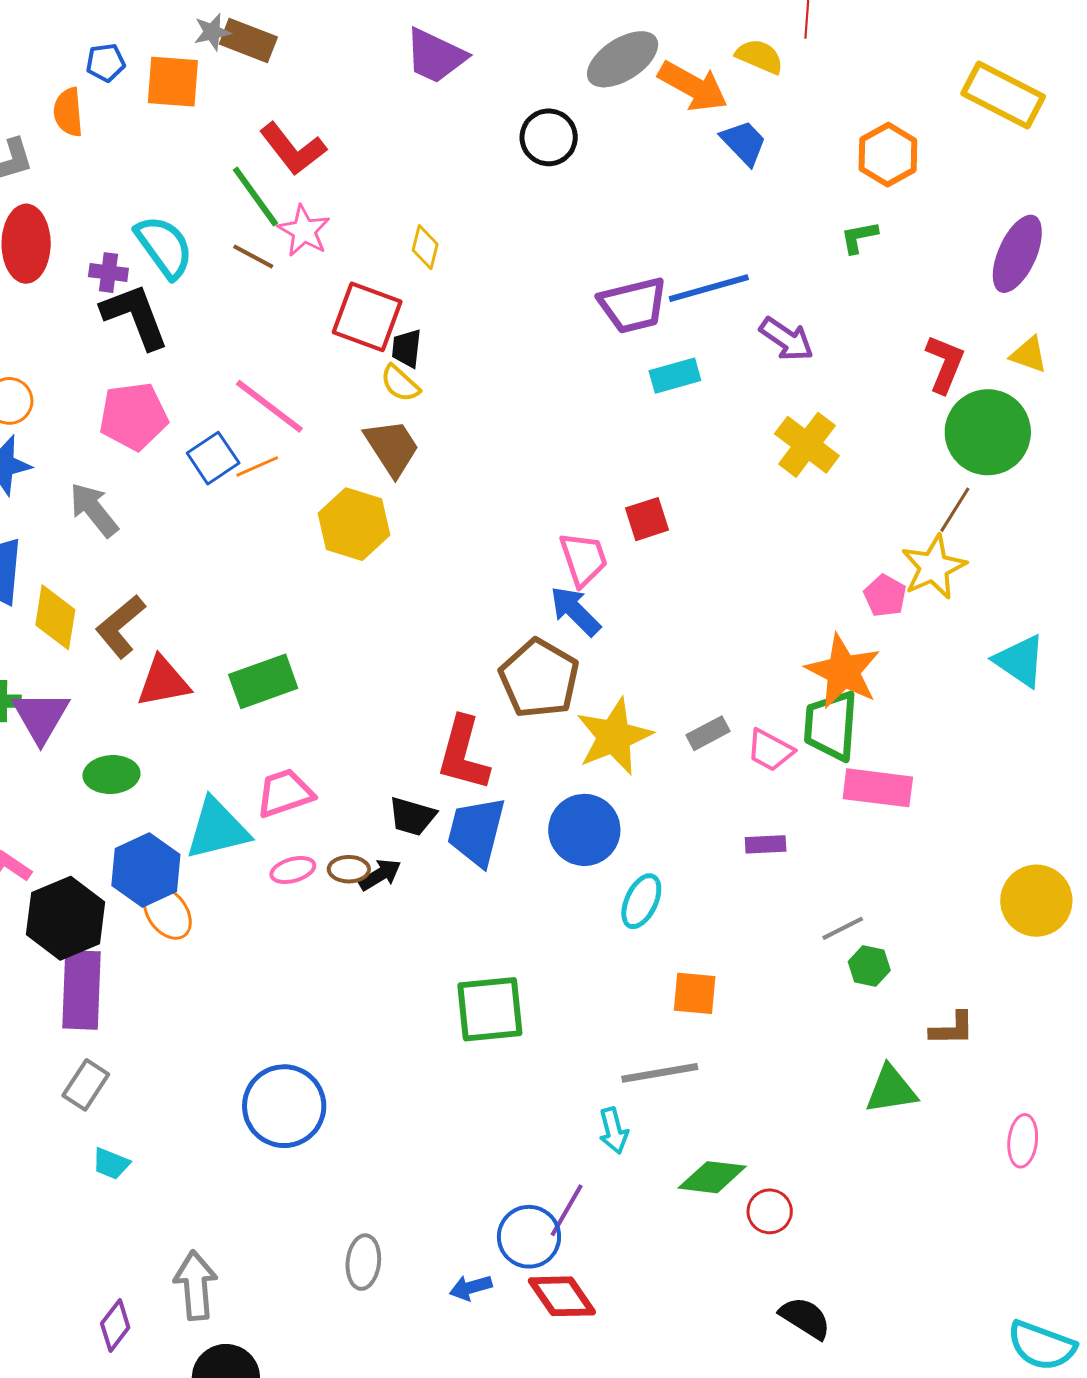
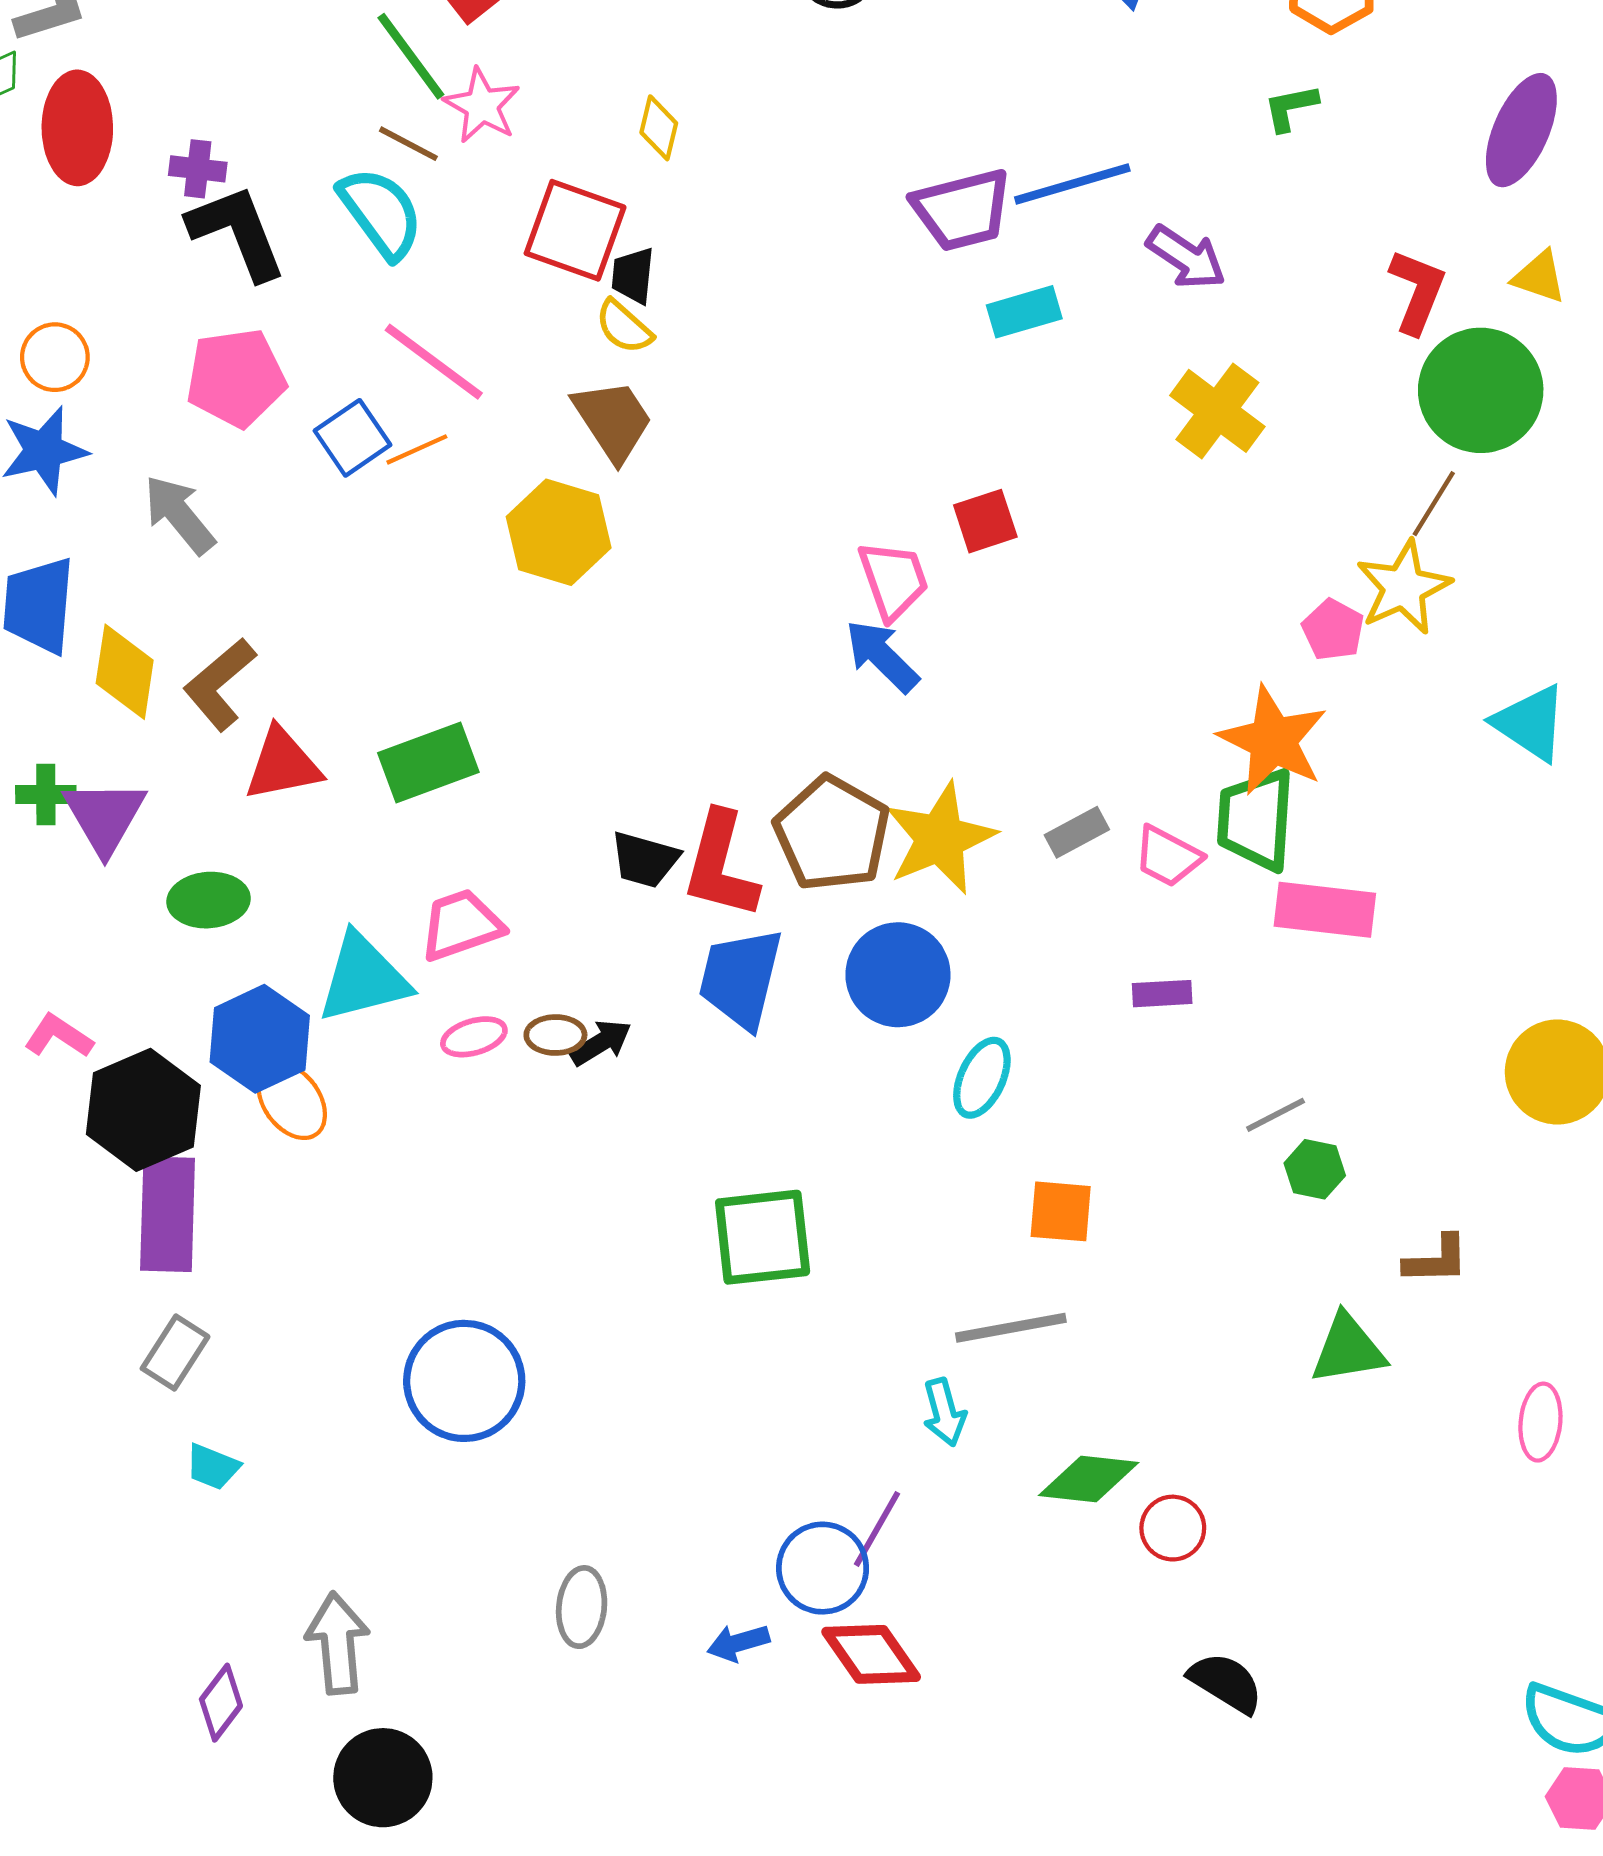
cyan semicircle: (164, 247) -> (381, 213), moved
brown pentagon: (539, 679) -> (832, 833), moved
black trapezoid: (412, 816) -> (645, 860), moved

